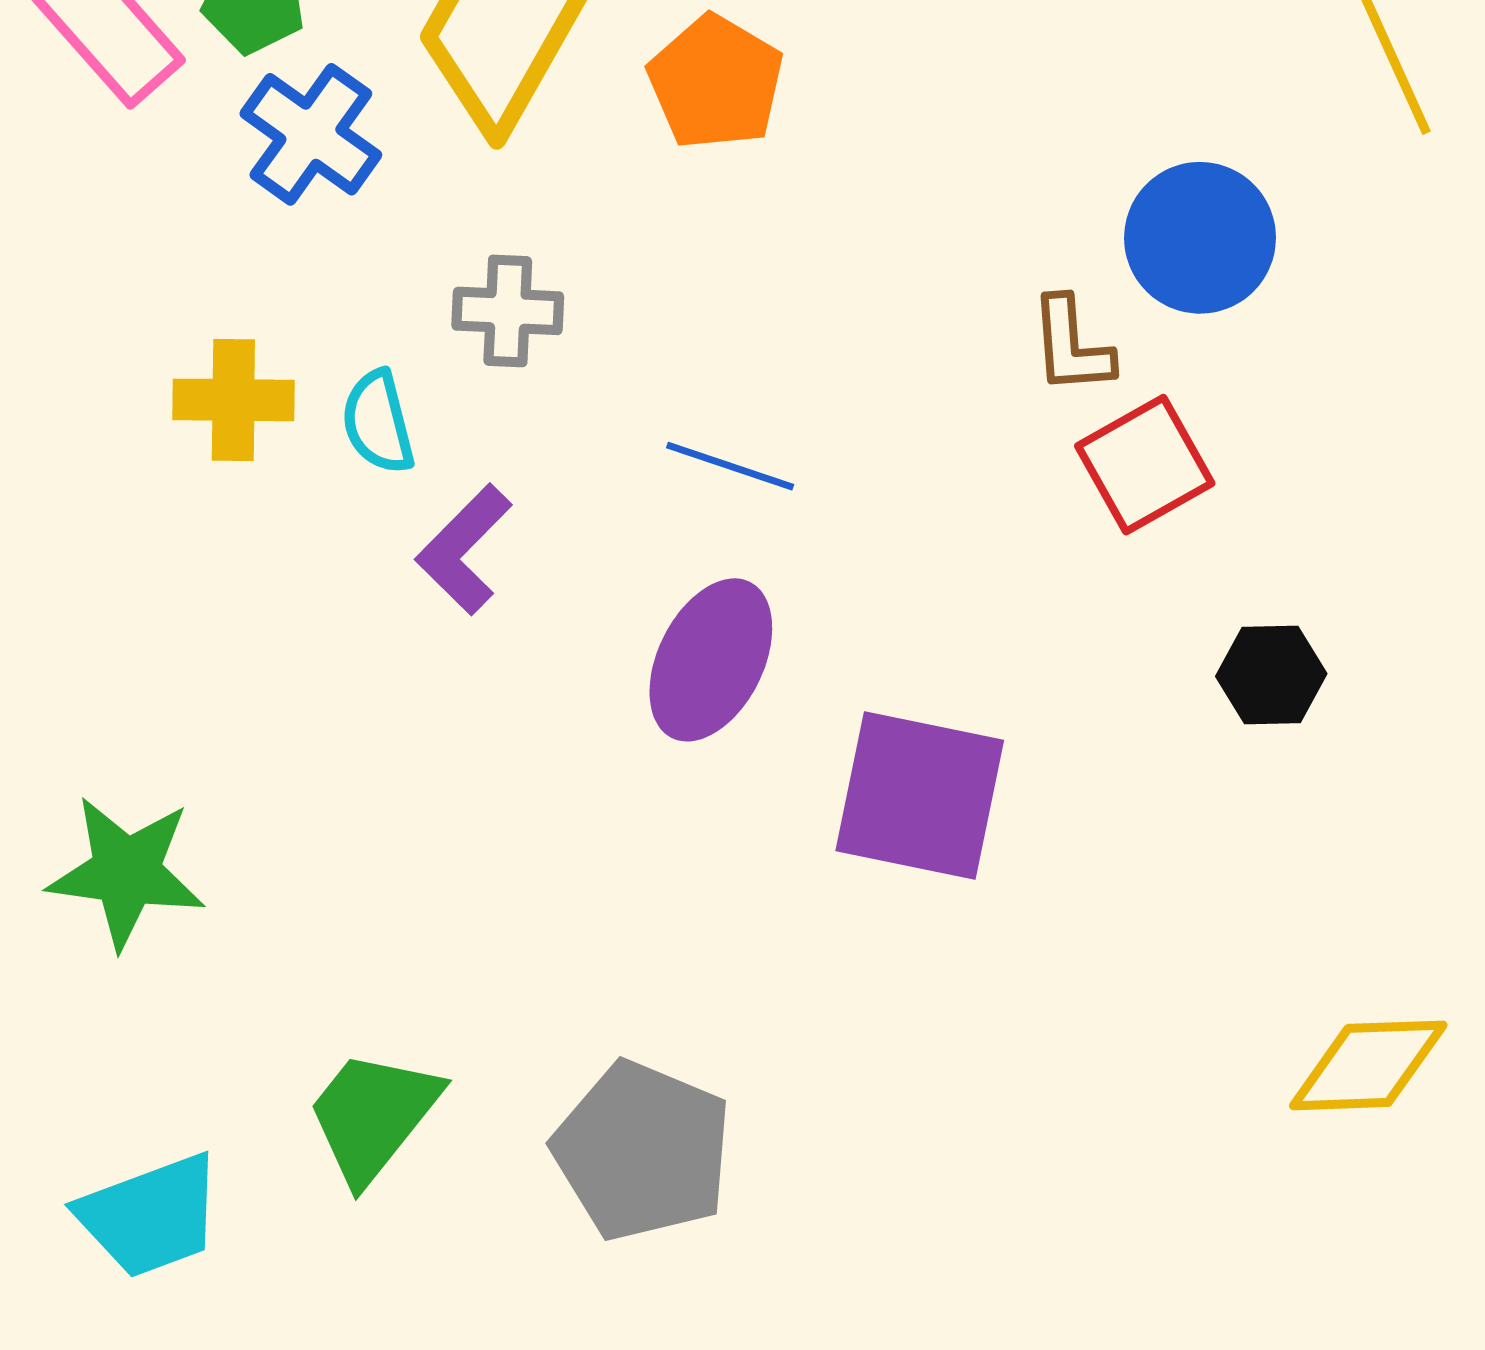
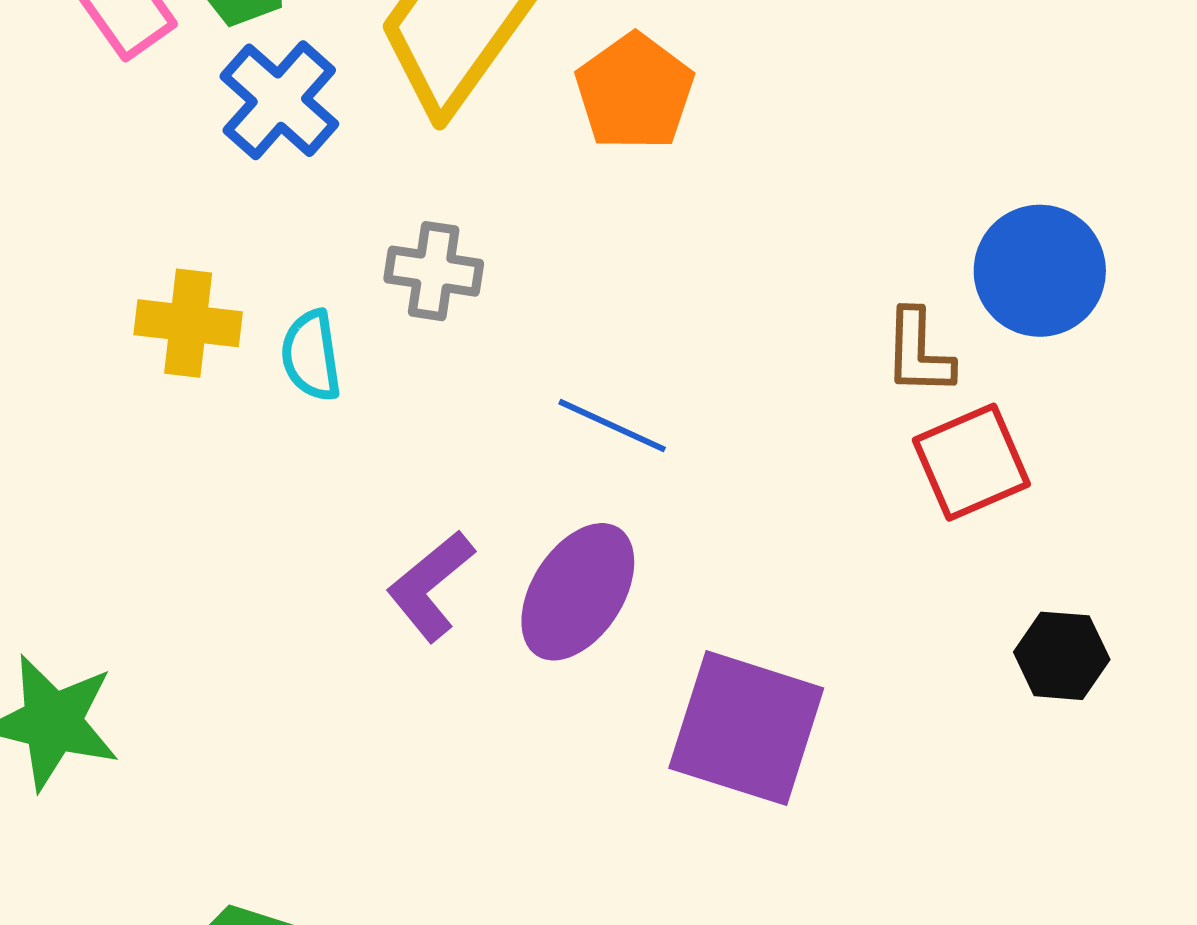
purple L-shape: (464, 549) -> (431, 586), moved

